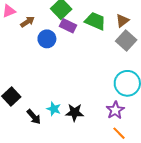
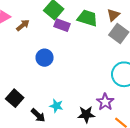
blue circle: (47, 39) -> (45, 58), moved
purple star: (115, 110) -> (105, 102), moved
black star: (75, 112) -> (86, 114), moved

